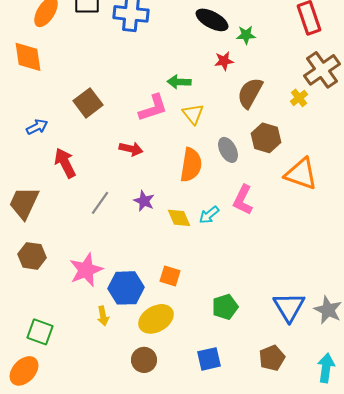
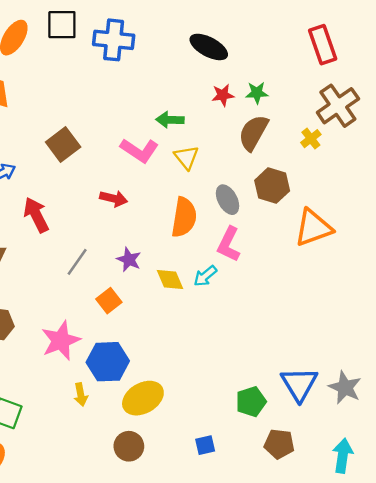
green star: (246, 35) -> (257, 93), moved
pink L-shape: (153, 108) -> (139, 150), turned 52
orange triangle: (301, 174) -> (313, 228), turned -39
pink L-shape: (243, 200) -> (229, 244), moved
orange square: (170, 276) -> (109, 301), moved, turned 35
green pentagon: (225, 307) -> (251, 402), moved
brown pentagon: (272, 358) -> (279, 444), turned 30
blue square: (209, 359) -> (205, 445), size x0.7

